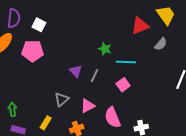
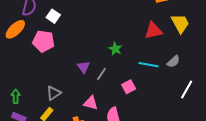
gray semicircle: (161, 44) -> (173, 62), moved
cyan line: (126, 62) -> (148, 65), moved
gray triangle: (62, 99) -> (54, 93), moved
pink triangle: (88, 106) -> (91, 103), turned 35

